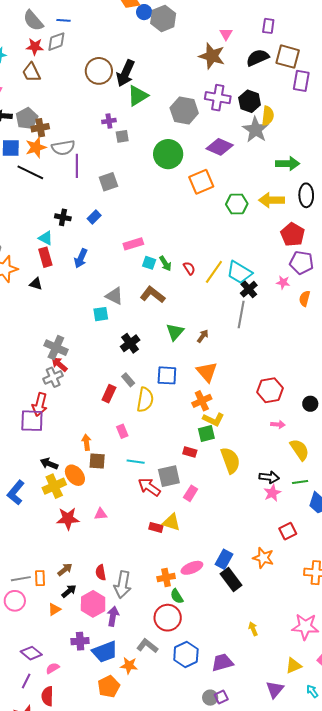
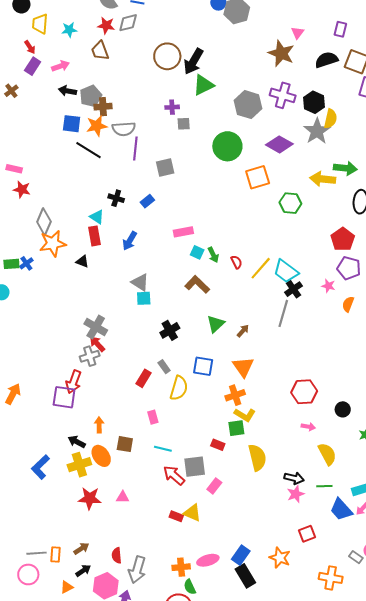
yellow arrow: (272, 200) -> (323, 179), moved
gray triangle: (114, 296) -> (140, 282), moved
orange arrow: (86, 442) -> (99, 425), moved

